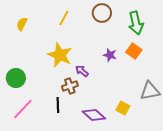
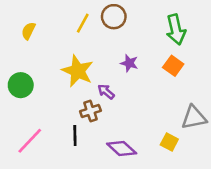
brown circle: (102, 13) -> (114, 17), moved
purple star: (110, 55) -> (129, 63), moved
green circle: (16, 78) -> (21, 85), moved
yellow square: (123, 108) -> (169, 142), moved

